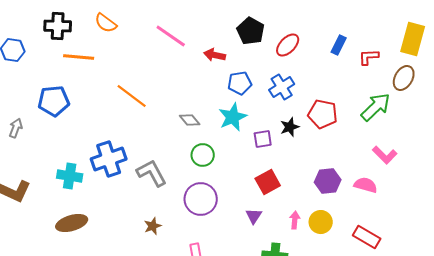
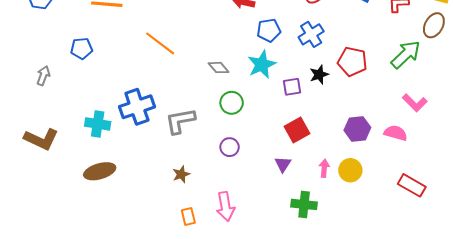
blue pentagon: (54, 101) -> (82, 48), size x0.7
gray L-shape: (152, 173) -> (180, 121), turned -72
purple circle: (201, 199) -> (230, 147), size x0.6
red rectangle: (367, 237) -> (412, 185), moved

